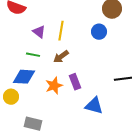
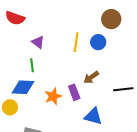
yellow line: (61, 31) -> (76, 42), moved
green line: (33, 55) -> (32, 65), turned 72
brown arrow: (61, 57) -> (91, 77), moved

